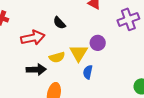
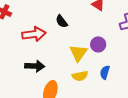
yellow semicircle: (57, 57) -> (80, 76), moved
blue semicircle: (88, 72) -> (105, 72), moved

